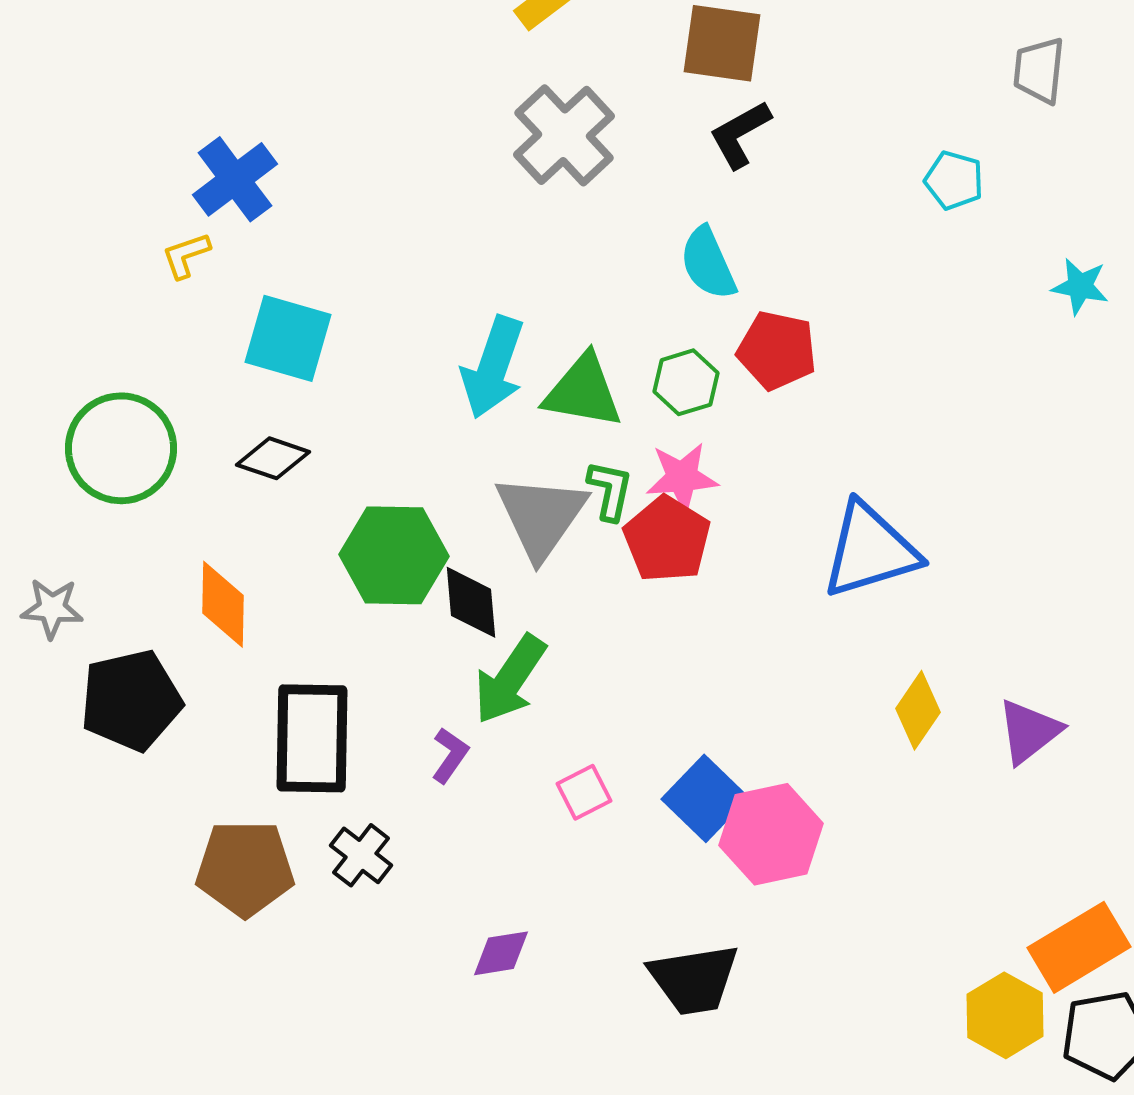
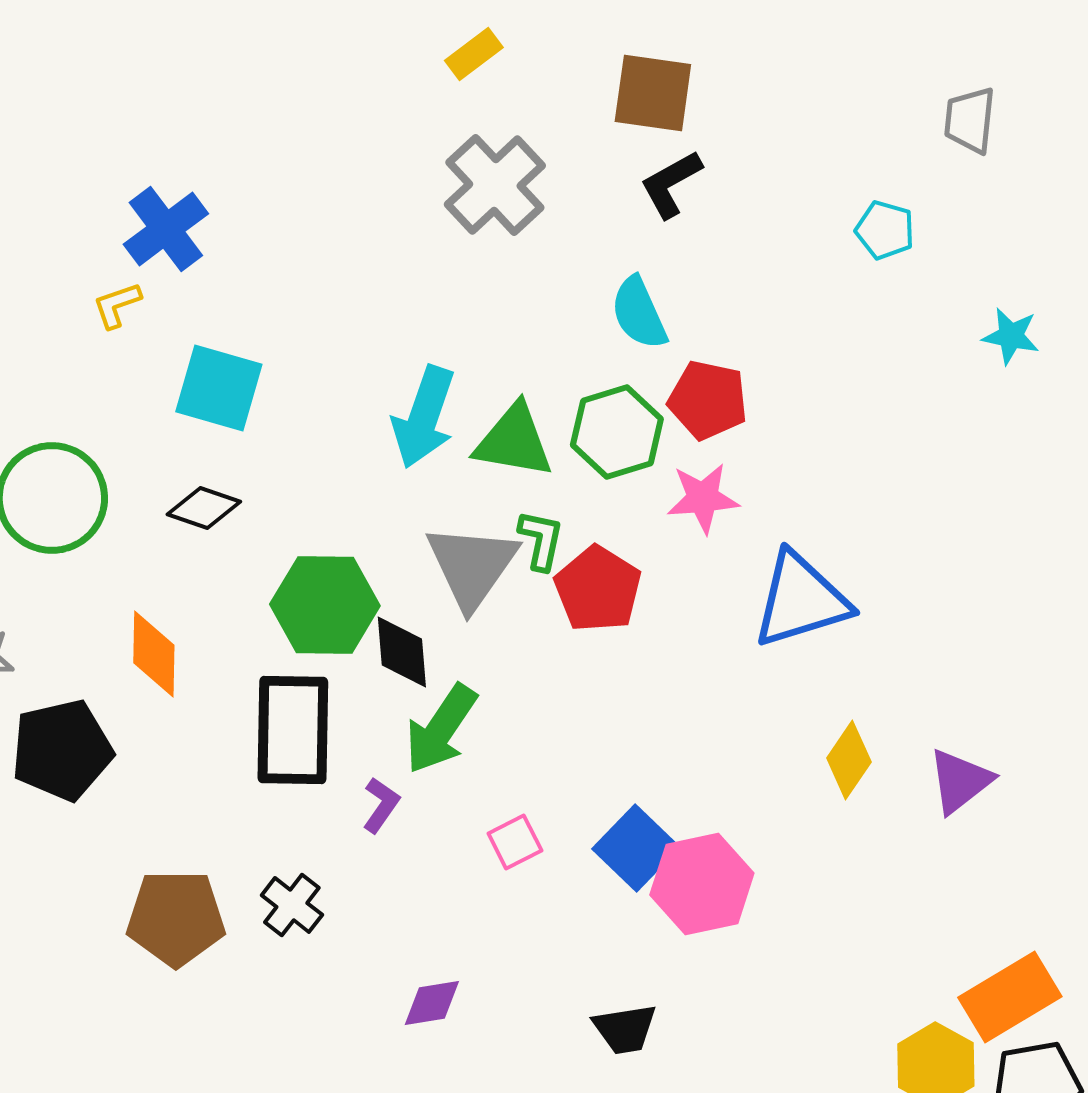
green hexagon: (686, 382) -> (617, 432), size x1.4
pink star: (682, 477) -> (703, 498), moved
black rectangle: (312, 738) -> (293, 730), moved
black trapezoid: (694, 979) -> (625, 1029), size x0.7

